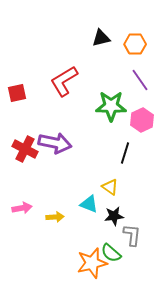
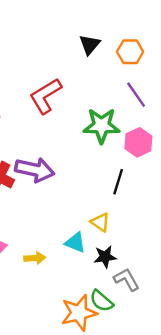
black triangle: (101, 38) -> (90, 45), turned -36
gray L-shape: (132, 235) -> (127, 279), turned -35

